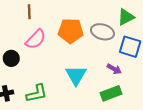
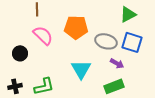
gray ellipse: (103, 32) -> (106, 41), moved
pink semicircle: (36, 39) -> (43, 35), turned -90

